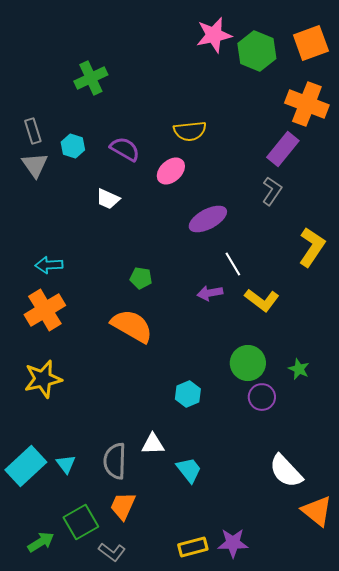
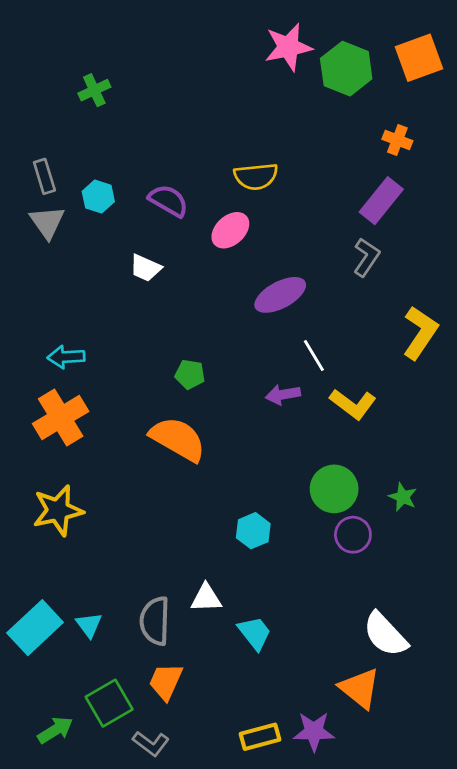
green cross: (91, 78) -> (94, 90), moved, size x0.7
orange cross: (307, 104) -> (397, 140), moved, size x0.5
orange triangle: (317, 511) -> (360, 688), moved

